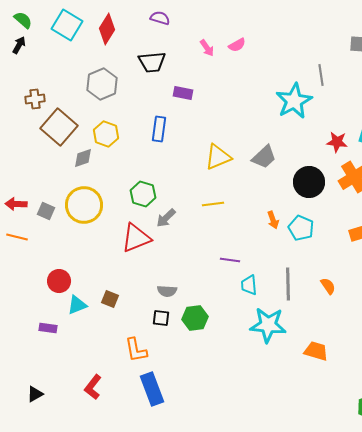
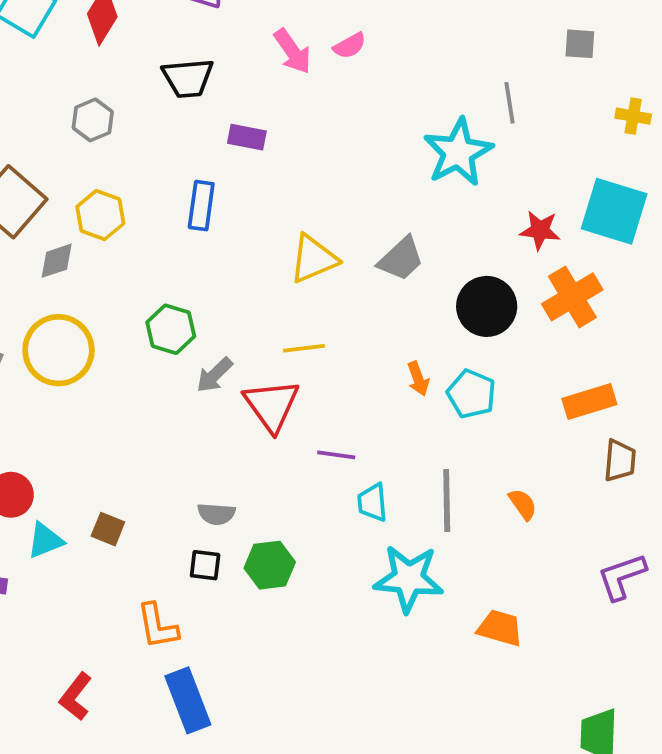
pink arrow: (207, 48) -> (293, 51), size x1.4
gray hexagon: (102, 84) -> (93, 120), size x0.7
red triangle: (136, 238) -> (272, 405), moved, turned -44

